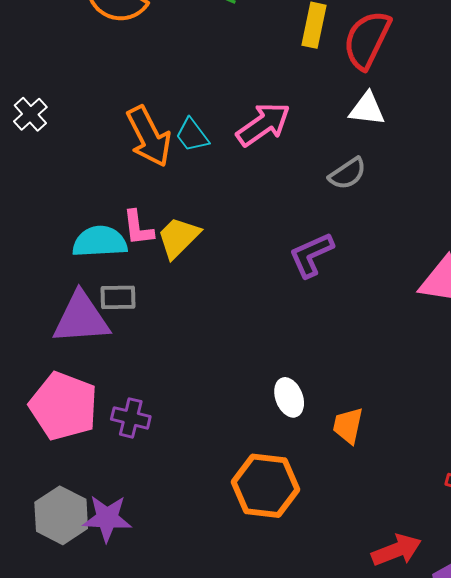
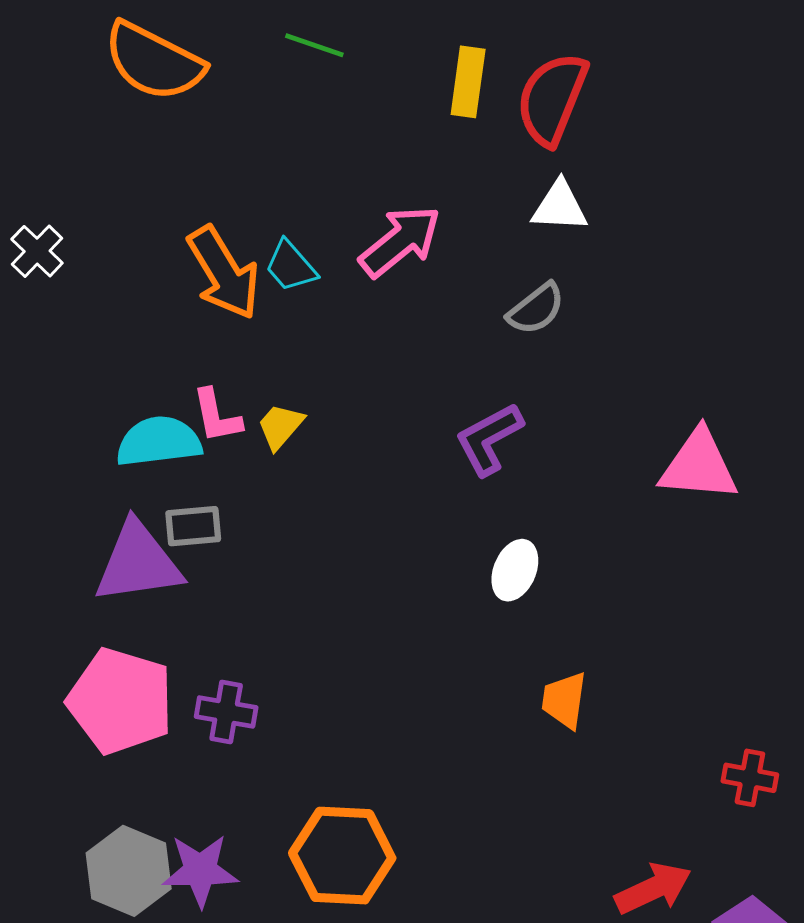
yellow trapezoid: (178, 237) -> (280, 426), size x0.7
white ellipse: (289, 397) -> (515, 570), moved, turned 48
orange hexagon: (265, 486) -> (342, 856), moved

